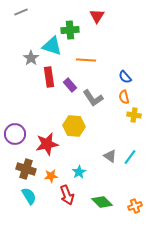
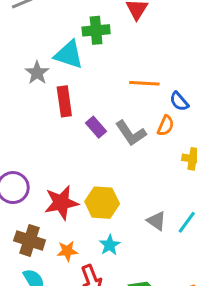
orange line: (86, 60) -> (144, 83), moved
purple rectangle: (70, 85) -> (96, 127), moved
orange semicircle: (124, 97) -> (166, 126), moved, turned -144
yellow hexagon: (74, 126) -> (102, 203), moved

